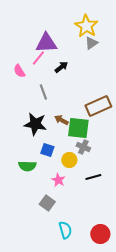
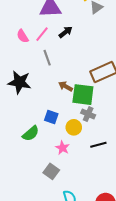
pink line: (38, 58) -> (42, 34), moved
black star: (35, 124) -> (19, 82), moved
green semicircle: (27, 166) -> (31, 133), turned -42

